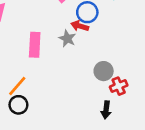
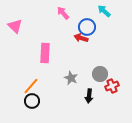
gray star: (67, 38) -> (71, 78), moved
black arrow: (106, 110) -> (89, 96), moved

